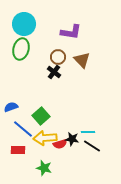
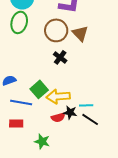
brown circle: (58, 57) -> (56, 30), size x1.5
black cross: (54, 72) -> (60, 57), moved
blue line: (23, 129) -> (21, 102), turned -30
yellow arrow: (45, 138) -> (58, 96), moved

